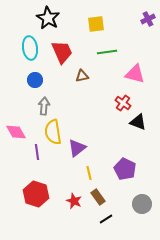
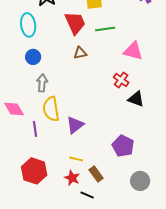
red trapezoid: (62, 52) -> (75, 23), moved
yellow line: (89, 173) -> (76, 159), moved, turned -64
black line: (106, 219) -> (87, 195), moved, turned 56

